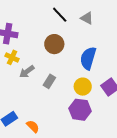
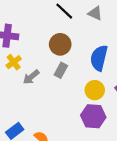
yellow cross: (12, 57) -> (14, 62), turned 32
gray rectangle: (49, 81) -> (61, 70), moved

